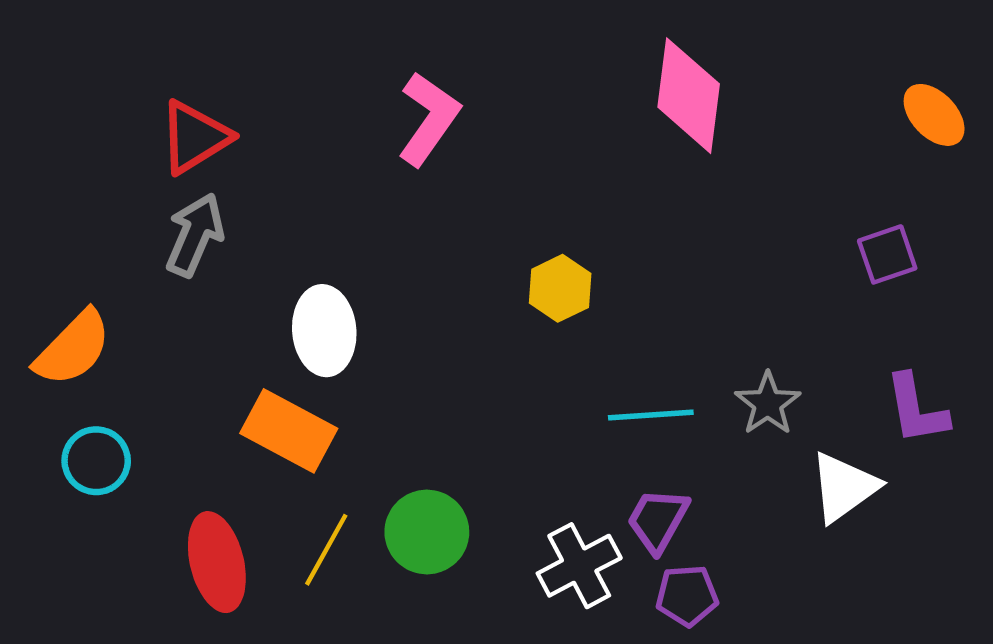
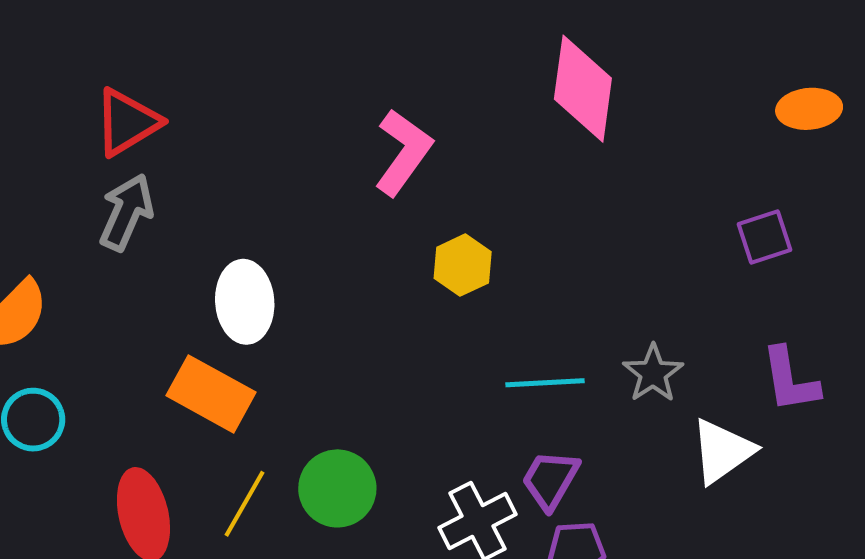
orange ellipse: (934, 115) -> (809, 109), turned -52
pink L-shape: (429, 119) -> (403, 152), moved

